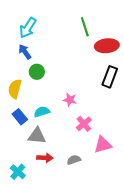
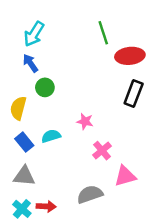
gray triangle: (37, 136) -> (24, 176), moved
red arrow: (45, 158) -> (46, 206), moved
gray semicircle: (74, 160) -> (90, 194), size x1.5

